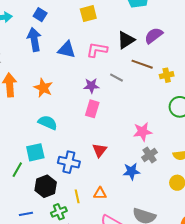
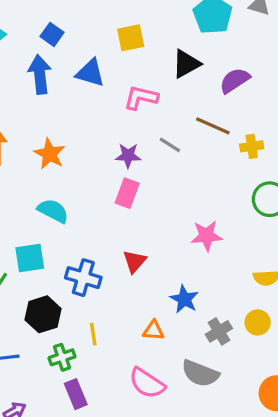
black triangle: (126, 40) -> (186, 64), moved
blue triangle: (67, 50) -> (90, 73), moved
gray cross: (150, 155) -> (219, 331), moved
blue star: (131, 171) -> (184, 299), turned 30
orange triangle: (100, 193) -> (154, 330), moved

